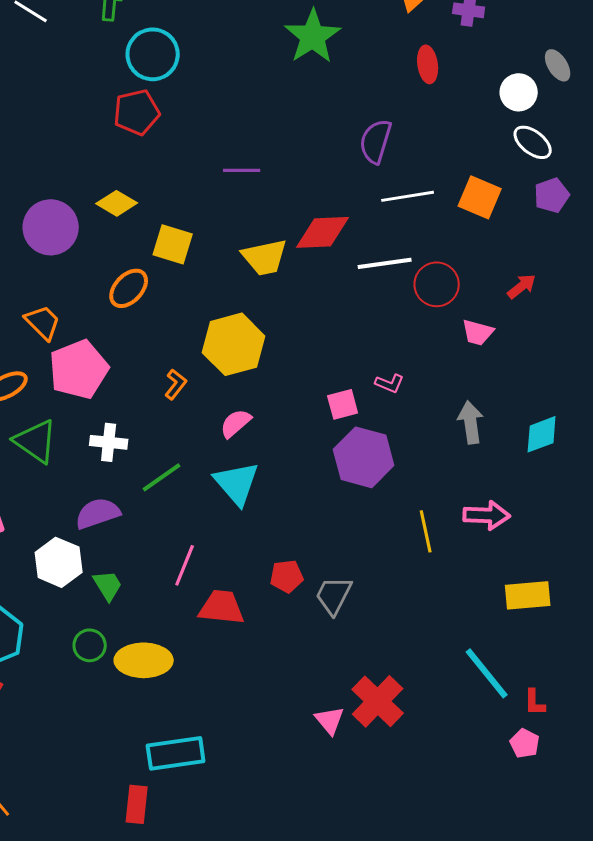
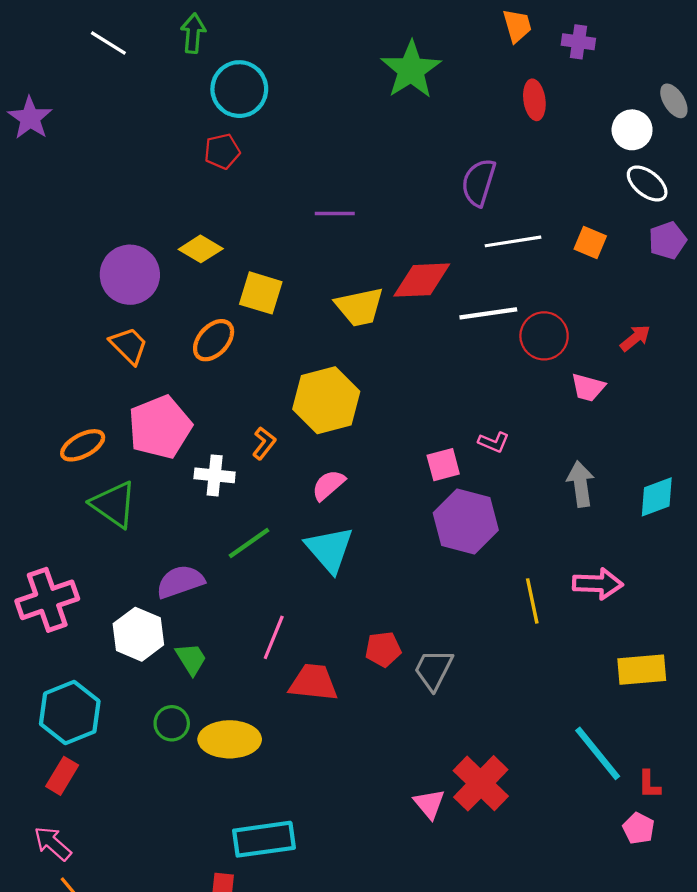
red pentagon: (137, 112) -> (222, 151), size x0.7
orange square: (480, 197) -> (590, 243), size x0.7
orange trapezoid: (43, 322) -> (129, 346), moved
white cross: (109, 442) -> (215, 475), moved

